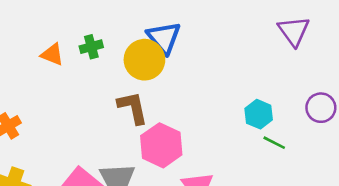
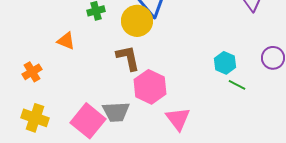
orange triangle: (52, 54) -> (66, 41), moved

